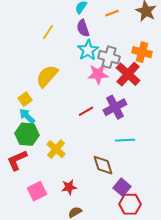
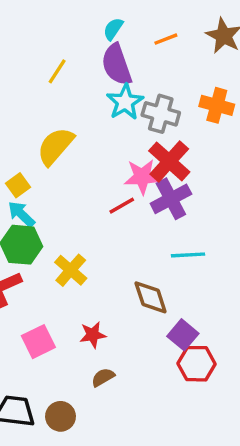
purple semicircle: (83, 28) -> (117, 65), size x1.4
pink star: (98, 74) -> (142, 177), moved
red cross: (128, 74) -> (169, 161), moved

